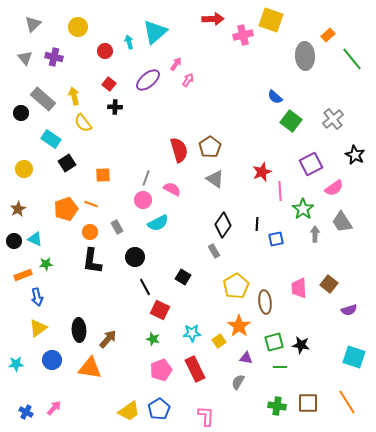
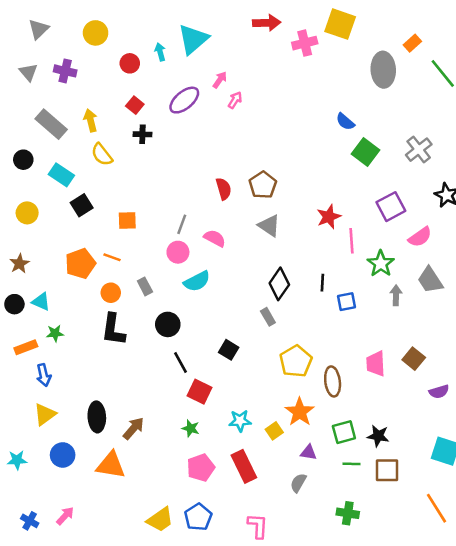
black circle: (21, 113) -> (23, 160), moved
red semicircle: (179, 150) -> (224, 189), size x0.7
brown square: (308, 403) -> (387, 470), moved

